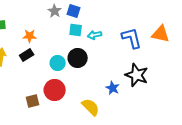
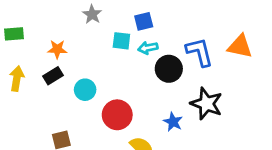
blue square: (74, 11) -> (144, 21), moved, turned -32
black circle: (78, 58) -> (169, 69), moved
cyan circle: (58, 63) -> (85, 90), moved
red circle: (55, 90) -> (117, 115), moved

